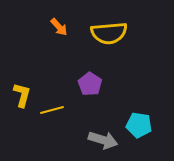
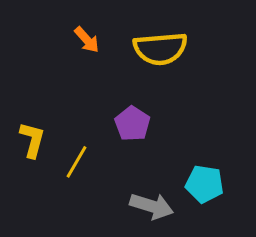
yellow line: (52, 110) -> (76, 162), turned -45

